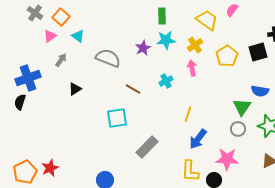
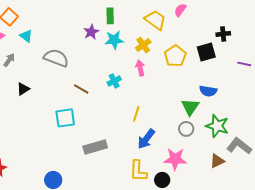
purple star: (143, 48) -> (91, 32), moved
gray rectangle: (147, 147) -> (95, 147), turned 30

